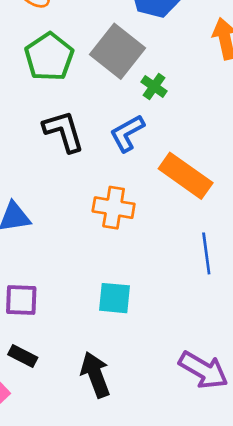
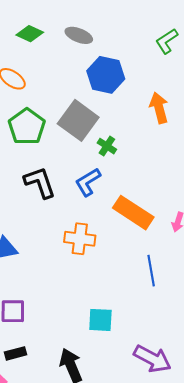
cyan square: (114, 298) -> (100, 320), moved
black rectangle: (23, 356) -> (16, 353), turned -40

